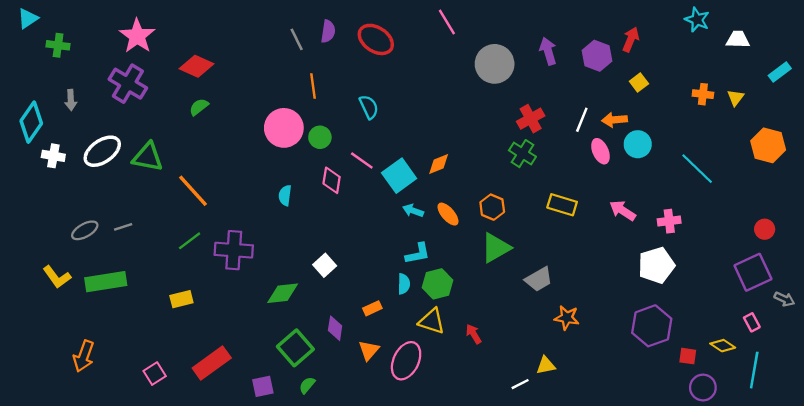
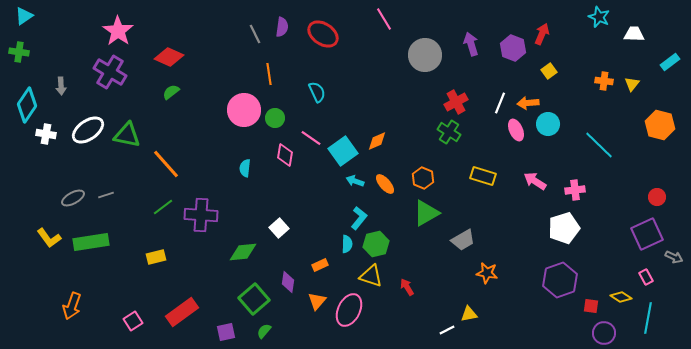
green cross: (58, 45) -> (19, 52), moved
cyan L-shape: (418, 254) -> (359, 218), turned -40

